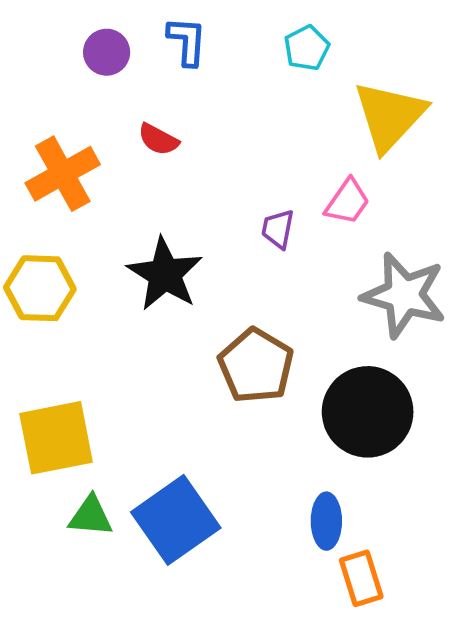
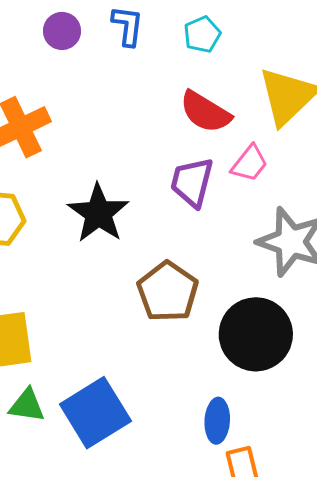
cyan pentagon: (307, 48) -> (202, 34), moved
red semicircle: (158, 139) -> (205, 112), moved, size x1.6
purple trapezoid: (278, 229) -> (192, 182), size x1.6

